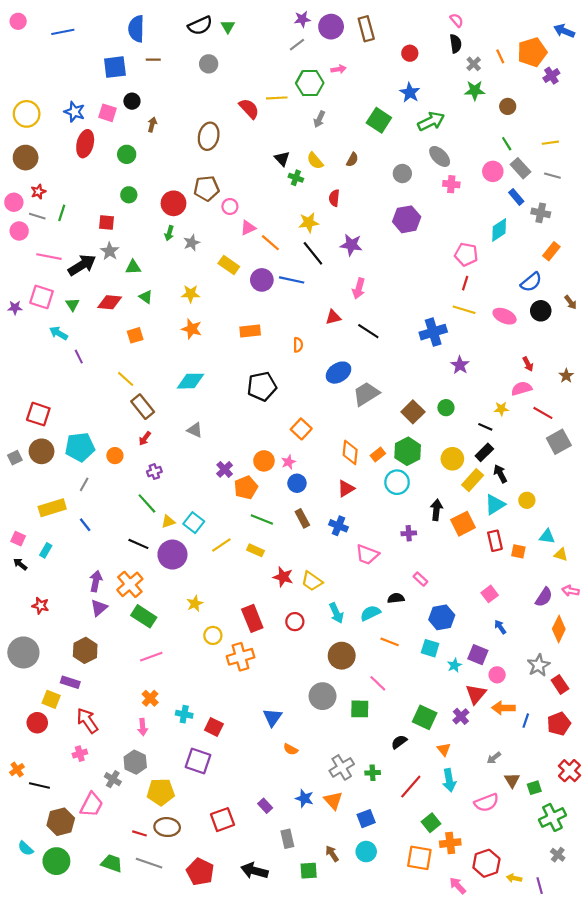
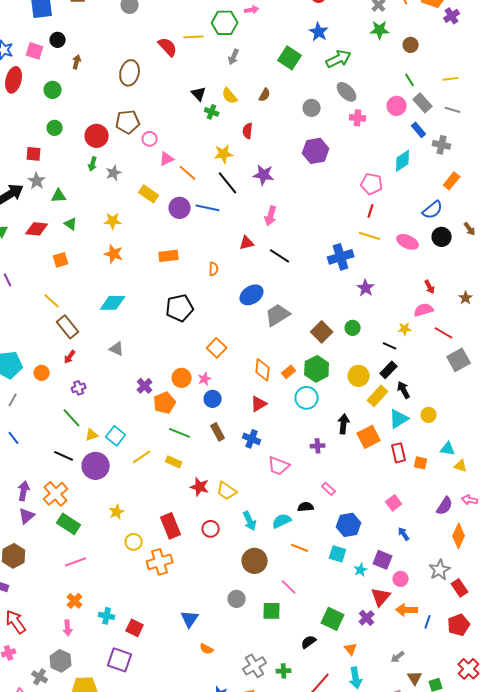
gray circle: (323, 696) -> (237, 599), size x0.7

